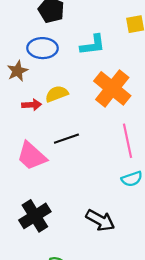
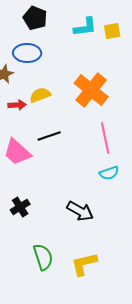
cyan L-shape: (93, 45) -> (85, 27), moved
black cross: (35, 216) -> (20, 207), size x0.7

